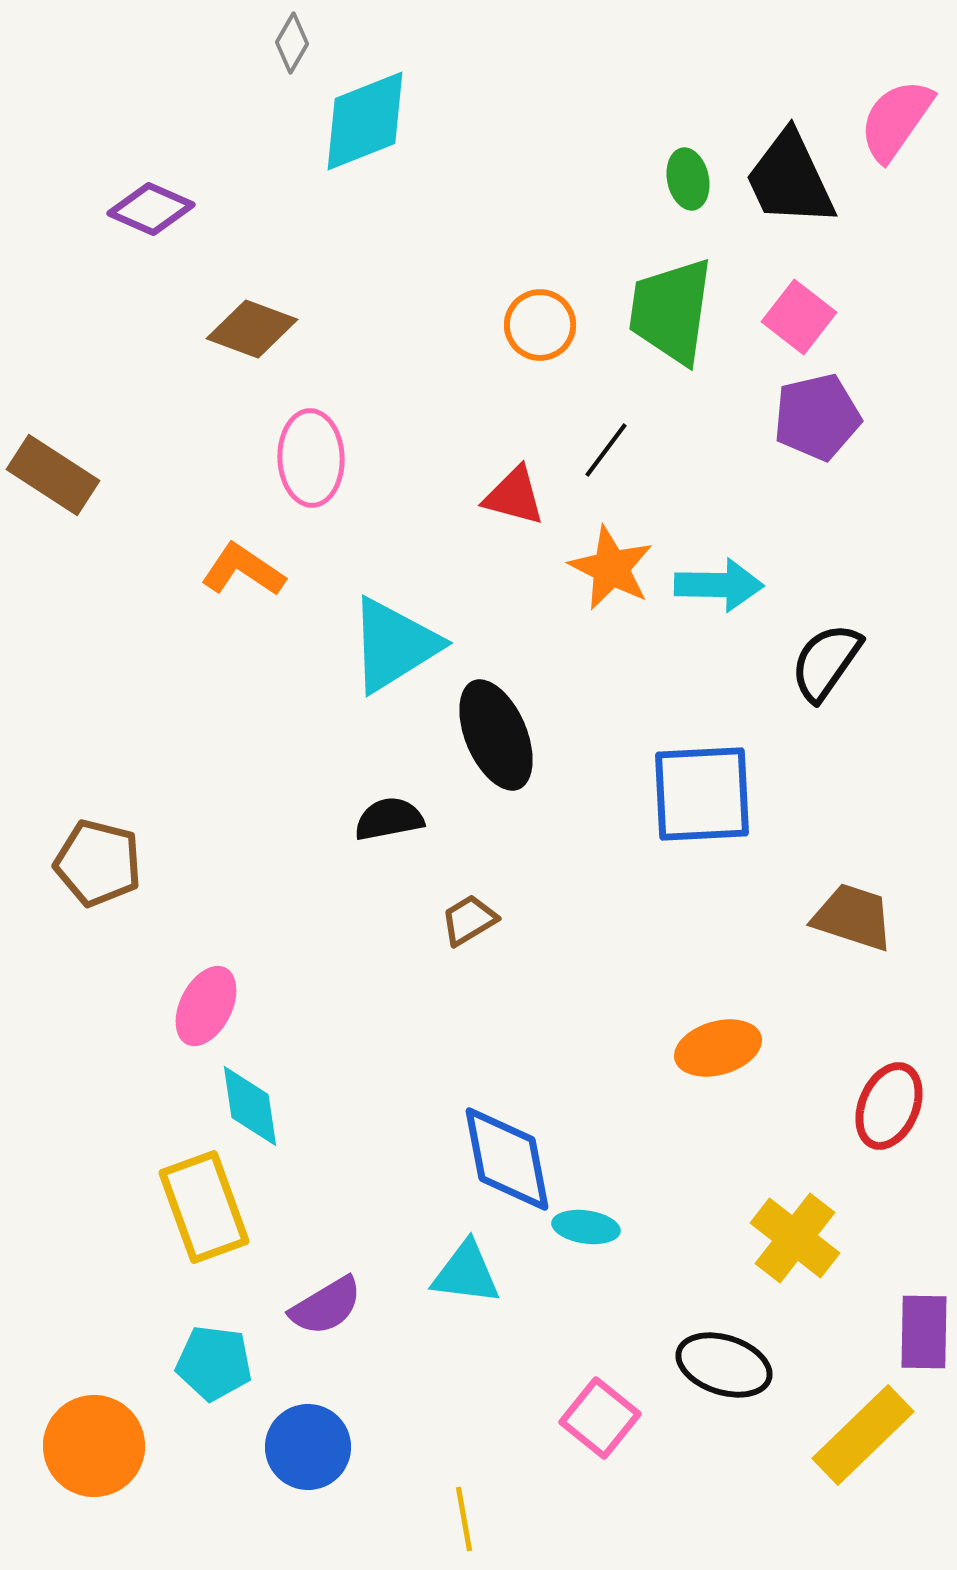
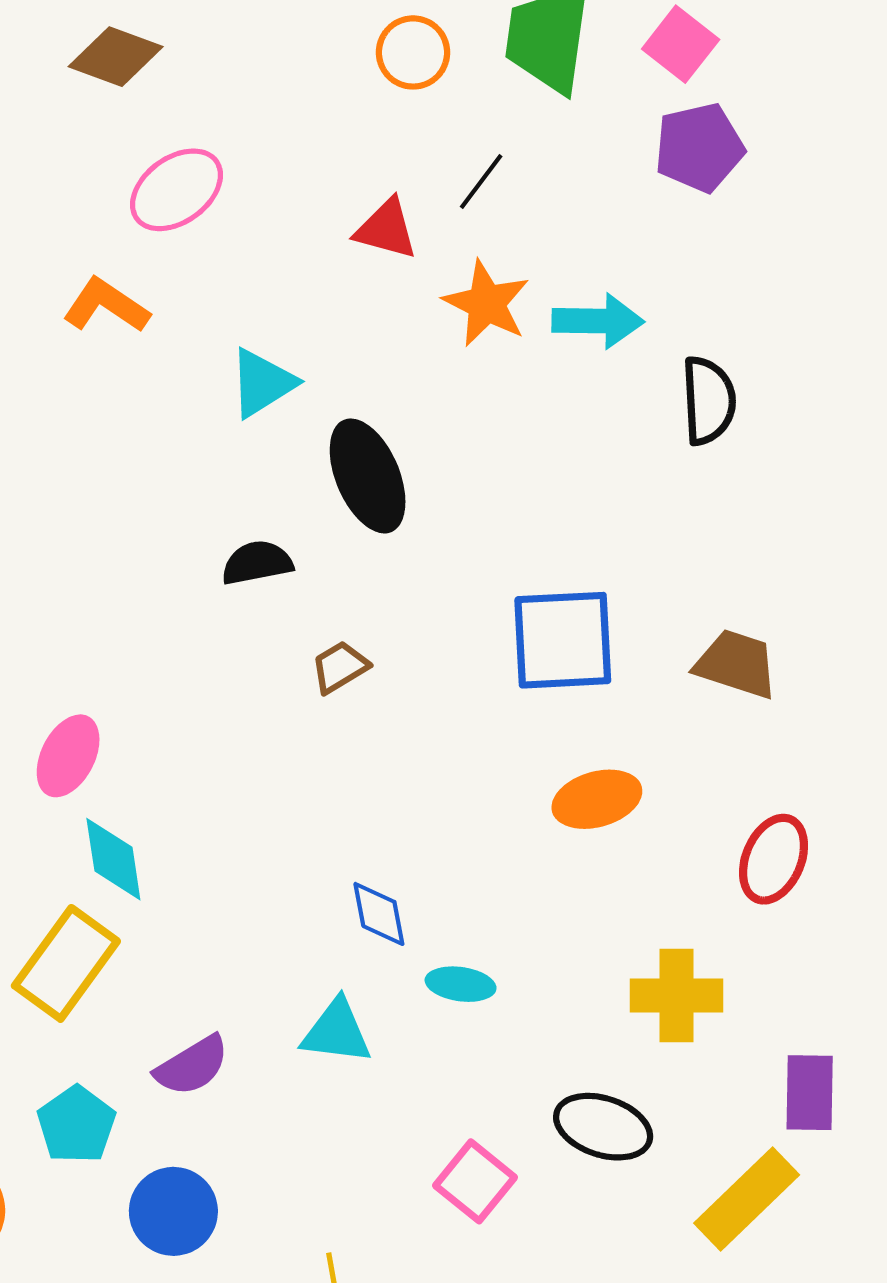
pink ellipse: (311, 458) -> (176, 190), turned 56
cyan triangle: (394, 645) -> (262, 383), size x0.7
black semicircle: (826, 662) -> (708, 401), turned 142
blue square: (702, 794) -> (563, 640), moved
blue diamond: (507, 1159) -> (379, 914), size x0.6
yellow rectangle: (204, 1207) -> (66, 963), turned 56
yellow cross: (795, 1238) -> (676, 995), turned -38
cyan pentagon: (214, 1363) -> (76, 1125), turned 30

